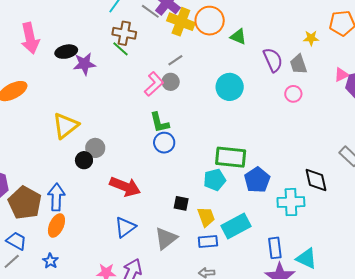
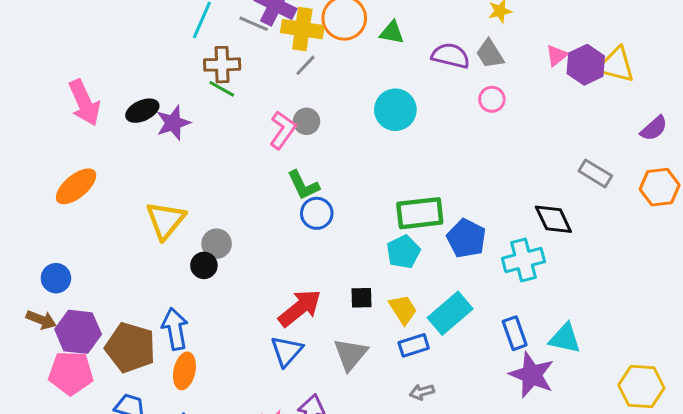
gray line: (175, 60) -> (305, 65), moved
purple semicircle: (273, 60) -> (451, 56), turned -40
red arrow: (125, 187) -> (300, 308), moved, turned -48

